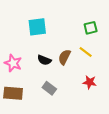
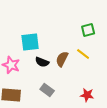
cyan square: (37, 27) -> (30, 42), moved
red star: (90, 82) -> (87, 95), moved

